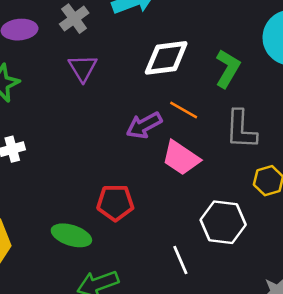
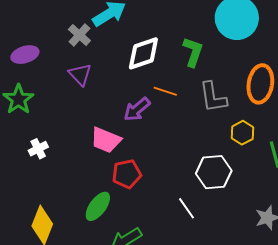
gray cross: (74, 19) -> (79, 35), moved
pink trapezoid: (181, 158) -> (106, 140), moved
green ellipse: (71, 235) -> (98, 206), turned -60

